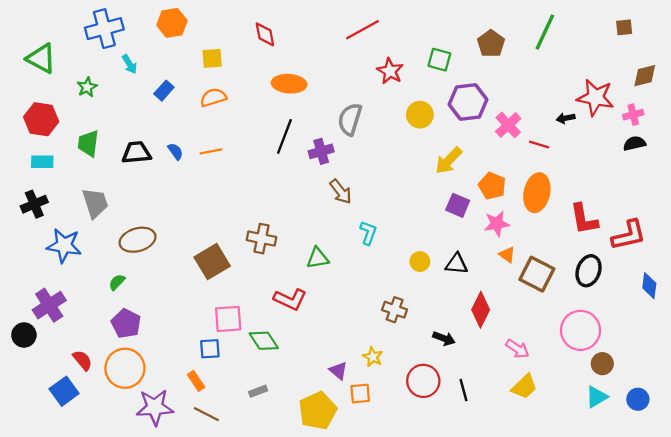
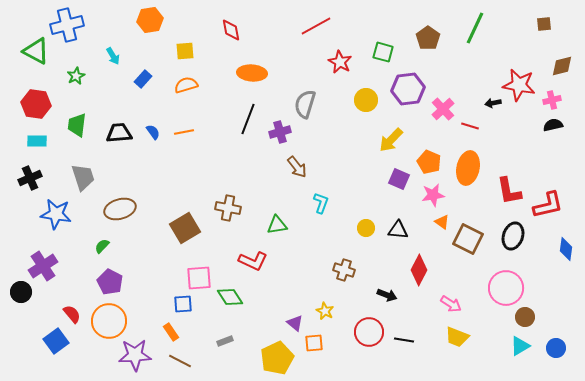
blue cross: (104, 29) -> (67, 25), moved
yellow trapezoid: (524, 387) -> (457, 337), turned 65
black line: (463, 390) -> (404, 340), turned -66

